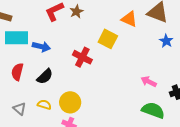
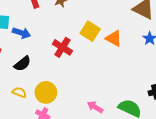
orange triangle: (129, 19) -> (114, 38), moved
pink arrow: (149, 82) -> (95, 107), moved

